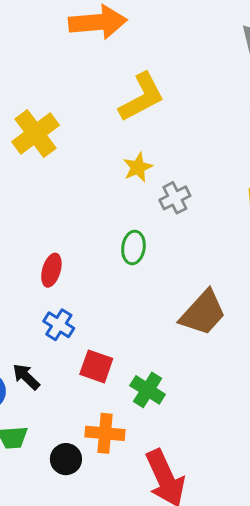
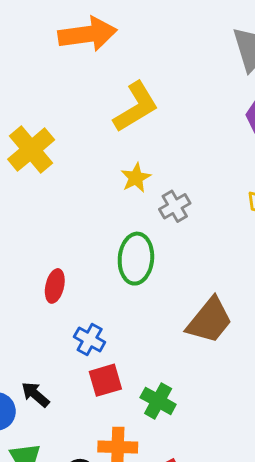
green ellipse: (133, 247) -> (136, 259), size x1.5
blue cross: (59, 325) -> (90, 339), moved
red square: (96, 366) -> (105, 380), turned -32

